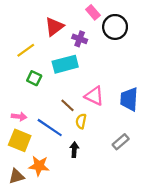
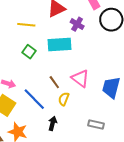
yellow line: (26, 50) -> (26, 25), turned 30
gray rectangle: (121, 142) -> (96, 125), turned 42

